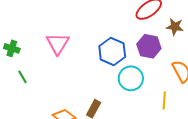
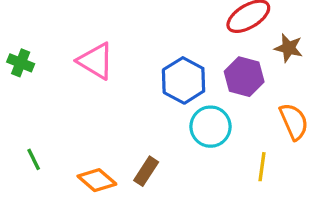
pink triangle: (58, 44) -> (96, 61), turned -35
green line: (23, 77) -> (34, 159), moved

